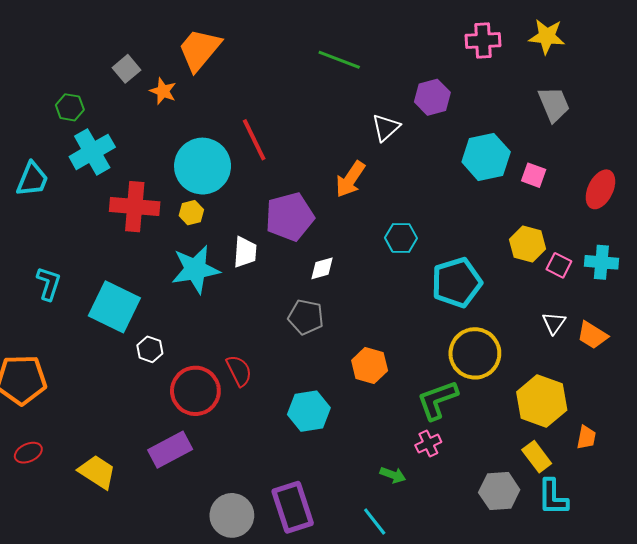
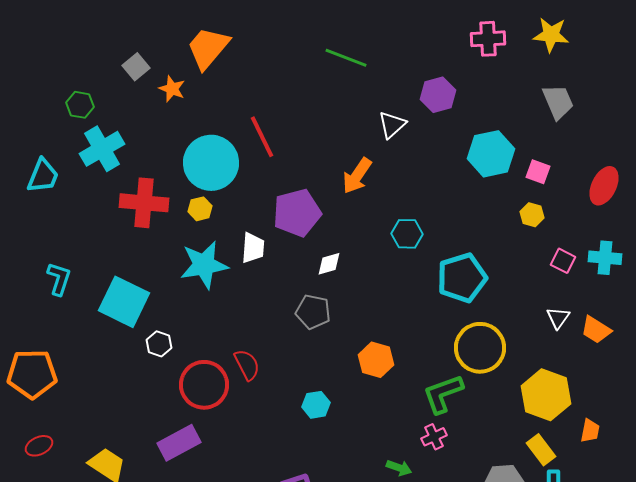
yellow hexagon: (528, 244) -> (532, 215), moved, size x0.7
cyan hexagon: (309, 411) -> (316, 405), size x0.7

